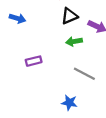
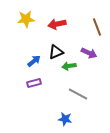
black triangle: (69, 16) -> (56, 52), moved
blue arrow: (17, 18) -> (34, 61), moved, turned -56

